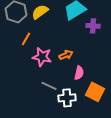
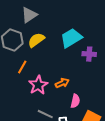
pink star: (42, 57) -> (38, 85), turned 30

